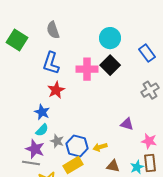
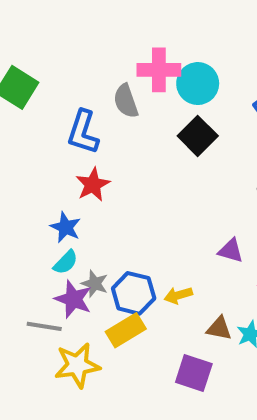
gray semicircle: (53, 30) -> (126, 101), moved
pink cross: (87, 69) -> (159, 70), moved
purple star: (35, 149) -> (73, 299), moved
brown triangle: (113, 166) -> (219, 328), moved

